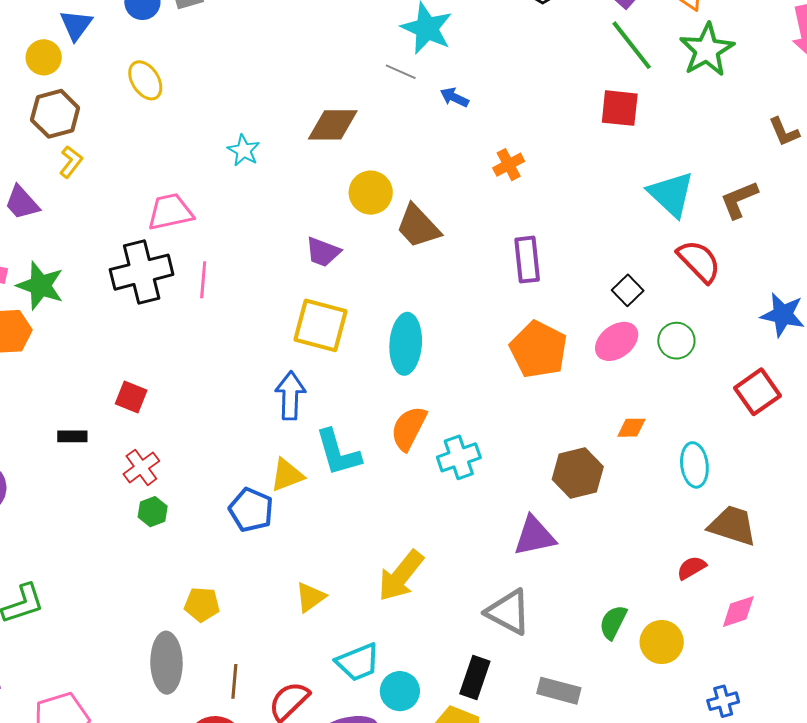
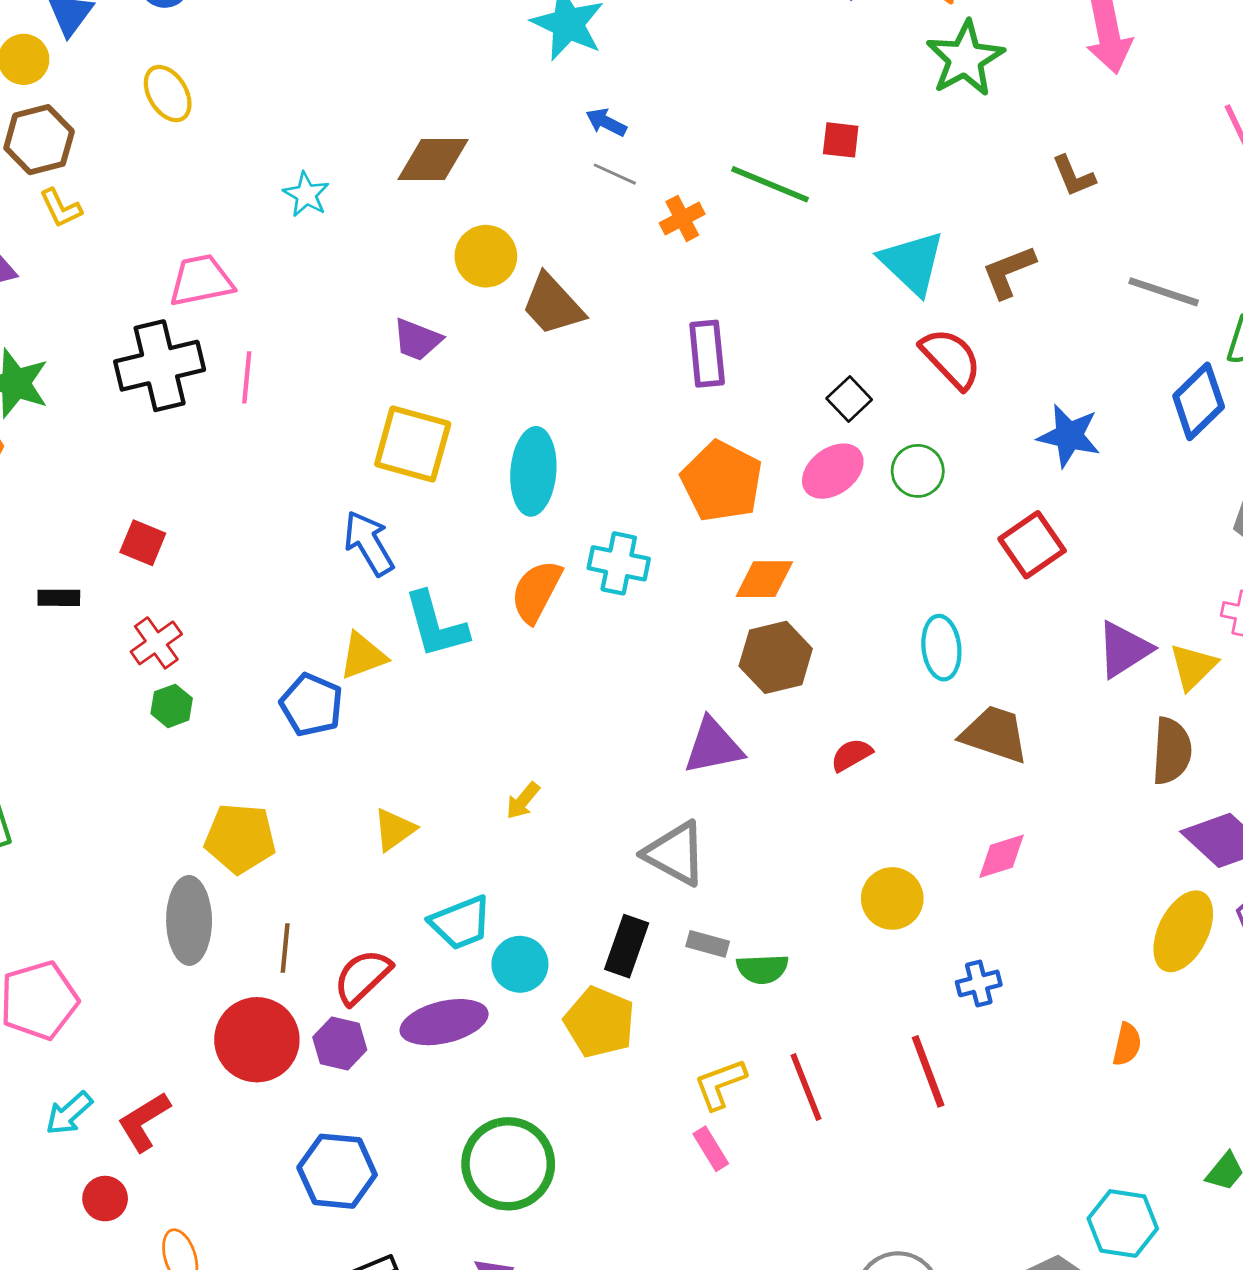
green line: (632, 45) -> (770, 184), moved, turned -30
gray line: (401, 72) -> (615, 174), moved
red square: (620, 108) -> (841, 140), size x0.7
yellow L-shape: (71, 162) -> (61, 208), turned 116
blue arrow: (290, 396) -> (369, 543), turned -33
orange diamond: (631, 428) -> (764, 579), moved, size x1.4
cyan cross: (459, 457) -> (619, 563), moved, turned 30
red semicircle: (691, 568) -> (851, 755), moved
yellow arrow: (401, 576) -> (523, 801), size x0.5
yellow pentagon: (202, 604) -> (240, 838), size x1.4
green semicircle: (613, 622) -> (762, 969), moved, turned -120
gray rectangle: (559, 691) -> (708, 944), moved, size x0.7

